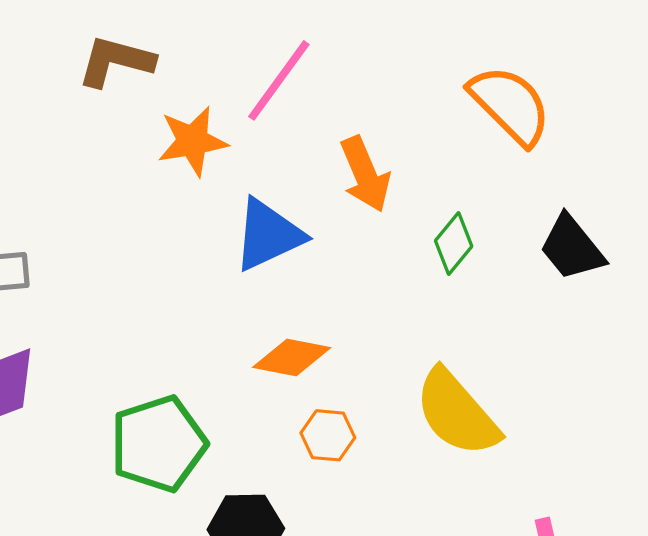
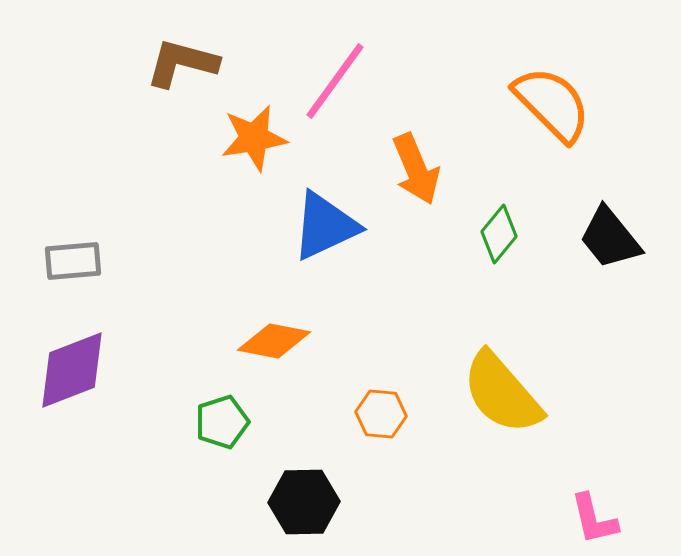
orange diamond: (292, 357) -> (274, 341), moved
green pentagon: (158, 444) -> (222, 422), size x0.6

